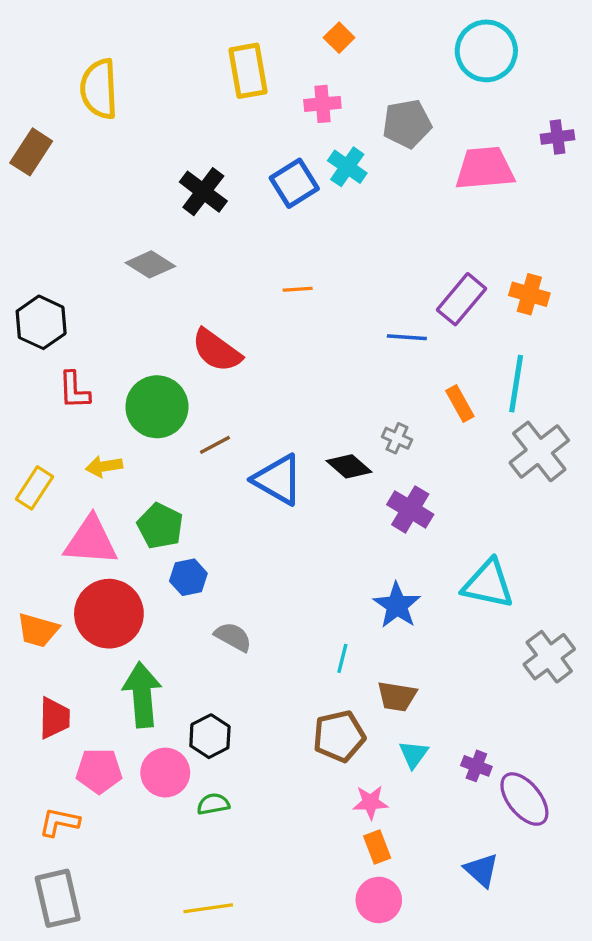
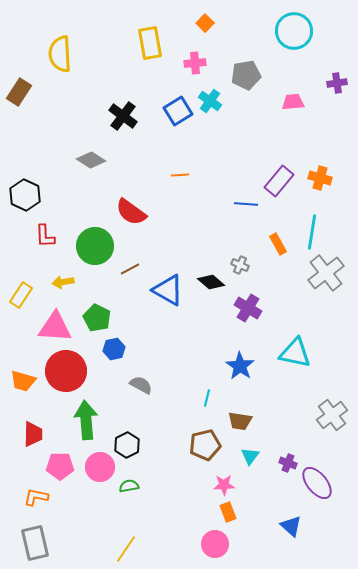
pink trapezoid: (485, 168) -> (293, 102), size x0.6
gray cross: (549, 657) -> (332, 415), moved
pink circle: (379, 900) -> (215, 544), moved
yellow line: (208, 908) -> (126, 549), turned -48

